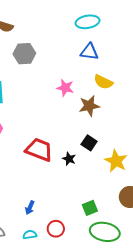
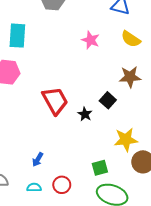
brown star: (89, 106) -> (130, 77), moved
red trapezoid: (39, 150) -> (55, 101), turned 32
yellow star: (116, 161) -> (126, 140), moved, turned 30

